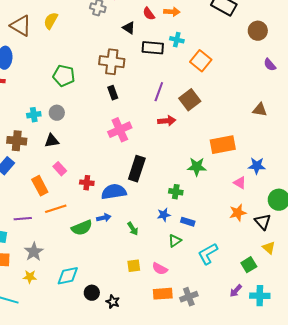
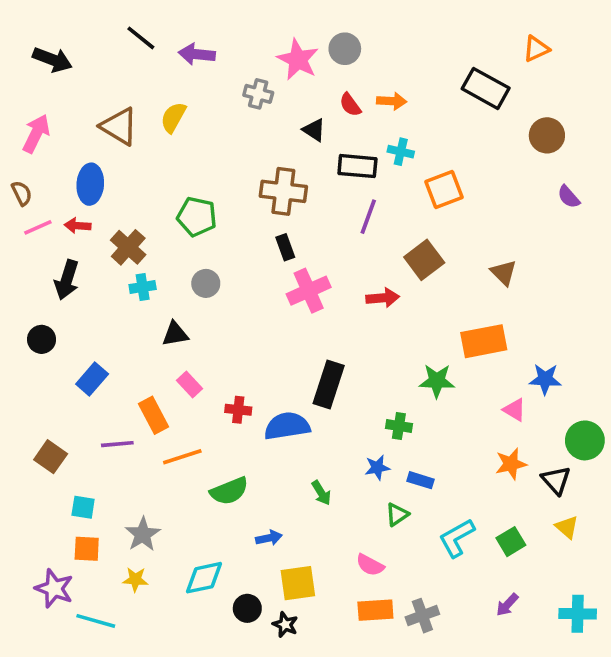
orange square: (201, 61) -> (444, 190), turned 30
purple line: (159, 92) -> (368, 217), moved
brown triangle: (260, 110) -> (504, 273), moved, turned 35
gray circle: (57, 113) -> (206, 283), moved
pink cross: (120, 130) -> (309, 291), moved
brown cross: (17, 141) -> (128, 247), moved, turned 36
blue arrow: (104, 218) -> (269, 538), moved
purple line: (23, 219) -> (117, 444), moved
green square: (249, 265) -> (511, 542), moved
yellow square: (134, 266) -> (298, 583), moved, size x1.5
cyan cross: (260, 296) -> (578, 614), moved

